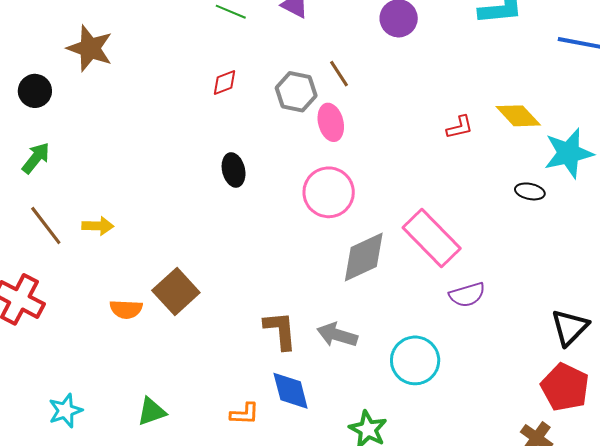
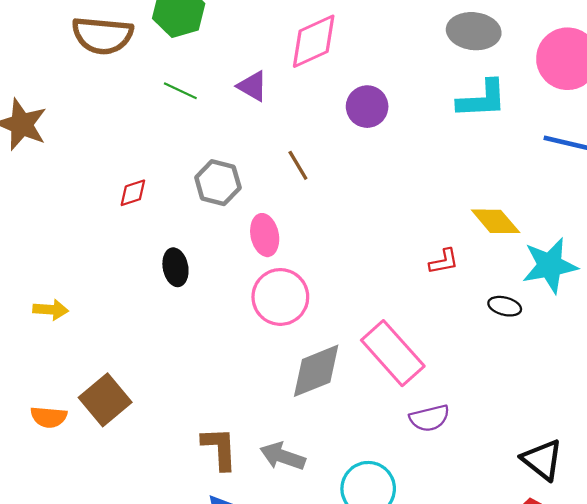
red diamond: (224, 82) -> (133, 193), moved
gray hexagon: (296, 92) -> (218, 183), moved
pink ellipse: (331, 122) -> (265, 235), moved
red L-shape: (460, 127) -> (444, 261), moved
yellow arrow: (98, 226) -> (51, 310), moved
black triangle: (570, 327) -> (542, 460), turned -39

